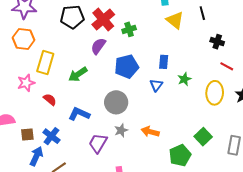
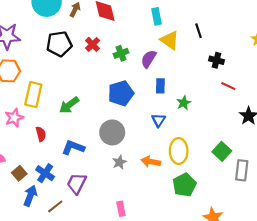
red cross: (103, 20) -> (93, 44), size x0.6
purple semicircle: (98, 46) -> (149, 59), moved
blue triangle: (156, 85) -> (159, 120), moved
yellow ellipse: (215, 93) -> (179, 151), moved
red semicircle: (50, 100) -> (41, 134), turned 40
brown square: (27, 135) -> (19, 173), turned -32
green square: (203, 137) -> (222, 151), moved
purple trapezoid: (98, 143) -> (77, 183), moved

